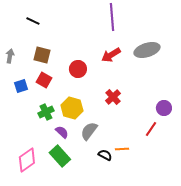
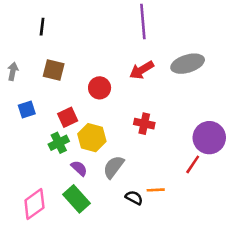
black line: (33, 21) -> (42, 27), turned 72
red square: (44, 80) -> (68, 117), moved, turned 35
red cross: (113, 97) -> (144, 124), turned -35
purple circle: (164, 108) -> (209, 138), size x1.6

